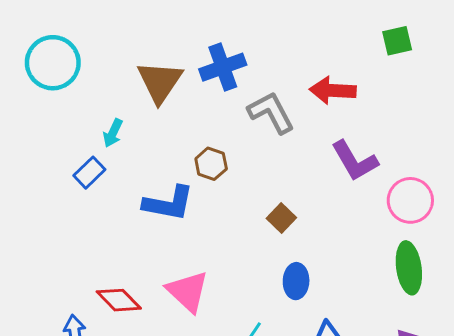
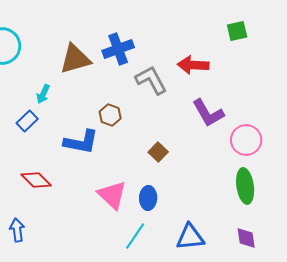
brown triangle: (160, 82) -> (75, 59), turned 40
blue ellipse: (296, 281) -> (148, 198), moved
pink triangle: (188, 291) -> (112, 195), moved
red diamond: (119, 300) -> (36, 180), moved

